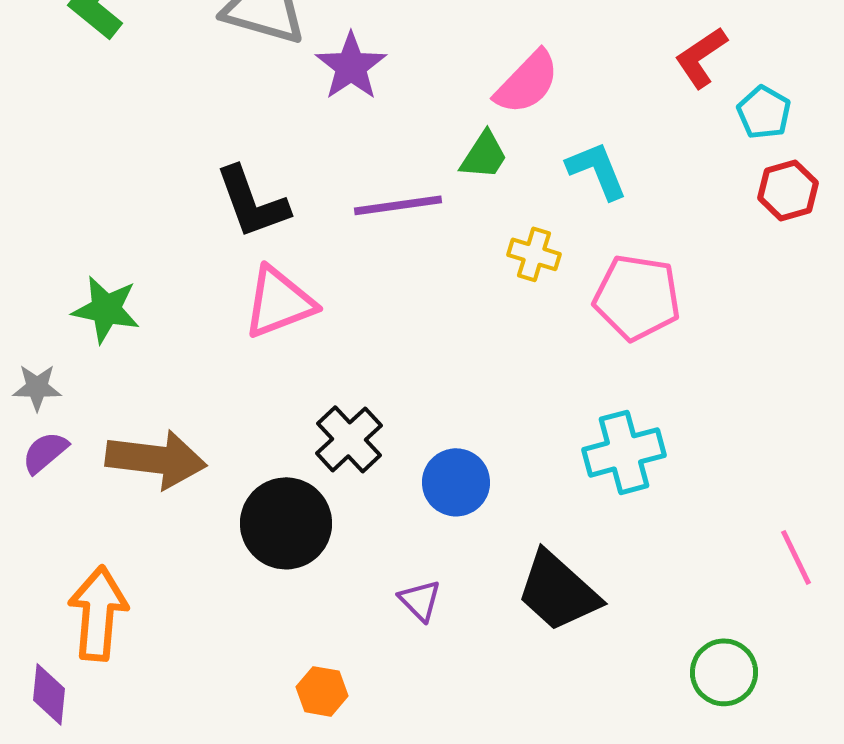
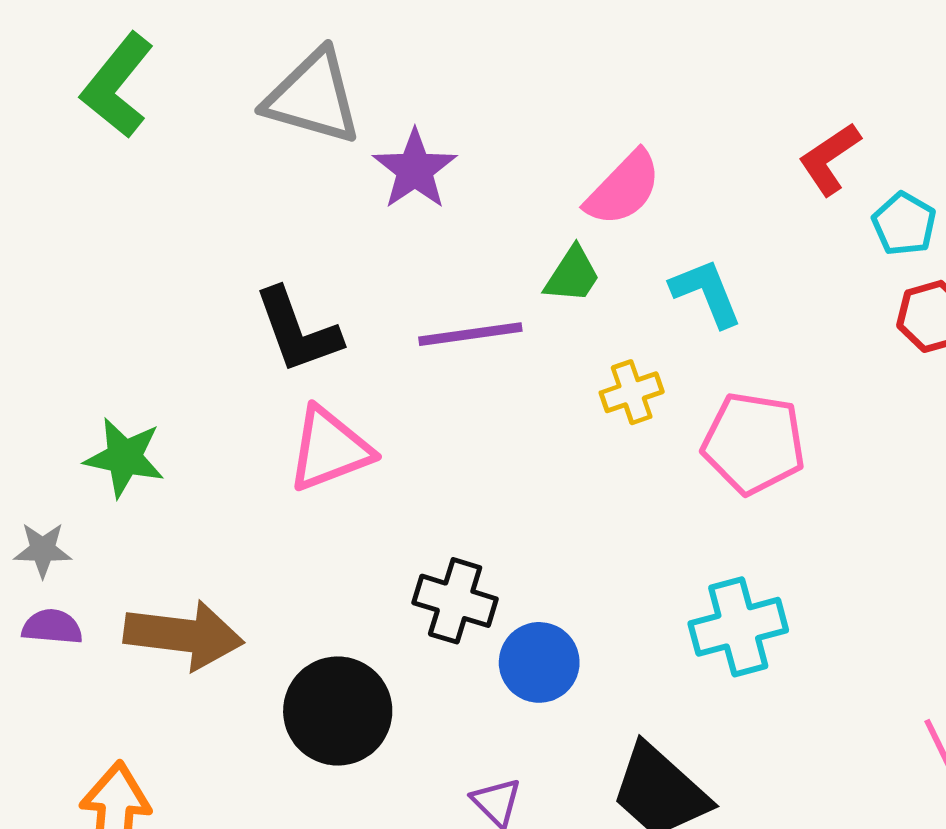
yellow cross: (534, 254) -> (632, 392), turned -36
black cross: (349, 439) -> (455, 601), moved, turned -30
purple semicircle: (45, 452) -> (52, 627), turned 45

